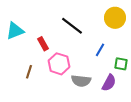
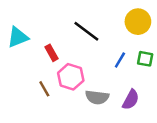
green square: (121, 64) -> (145, 59), moved
brown line: (29, 72) -> (44, 89), moved, turned -48

